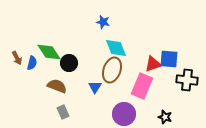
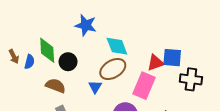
blue star: (103, 22) -> (86, 25), moved, size x1.5
green diamond: (49, 52) -> (47, 50), turned 30
brown ellipse: (112, 70) -> (113, 69), turned 40

